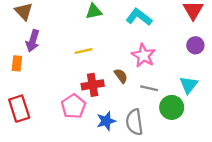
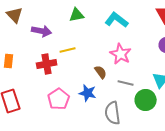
purple arrow: (33, 41) -> (42, 31), moved, turned -96
red cross: (93, 85) -> (47, 64), moved
blue star: (106, 121) -> (88, 93), moved, turned 30

